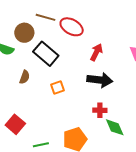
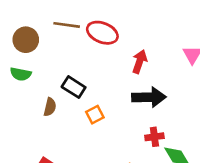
brown circle: (24, 33) -> (26, 40), moved
black rectangle: (46, 54) -> (74, 87), moved, size x0.7

